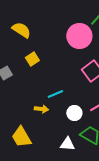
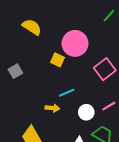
pink circle: (79, 36) -> (75, 43), moved
yellow square: (32, 59) -> (58, 60), moved, turned -32

